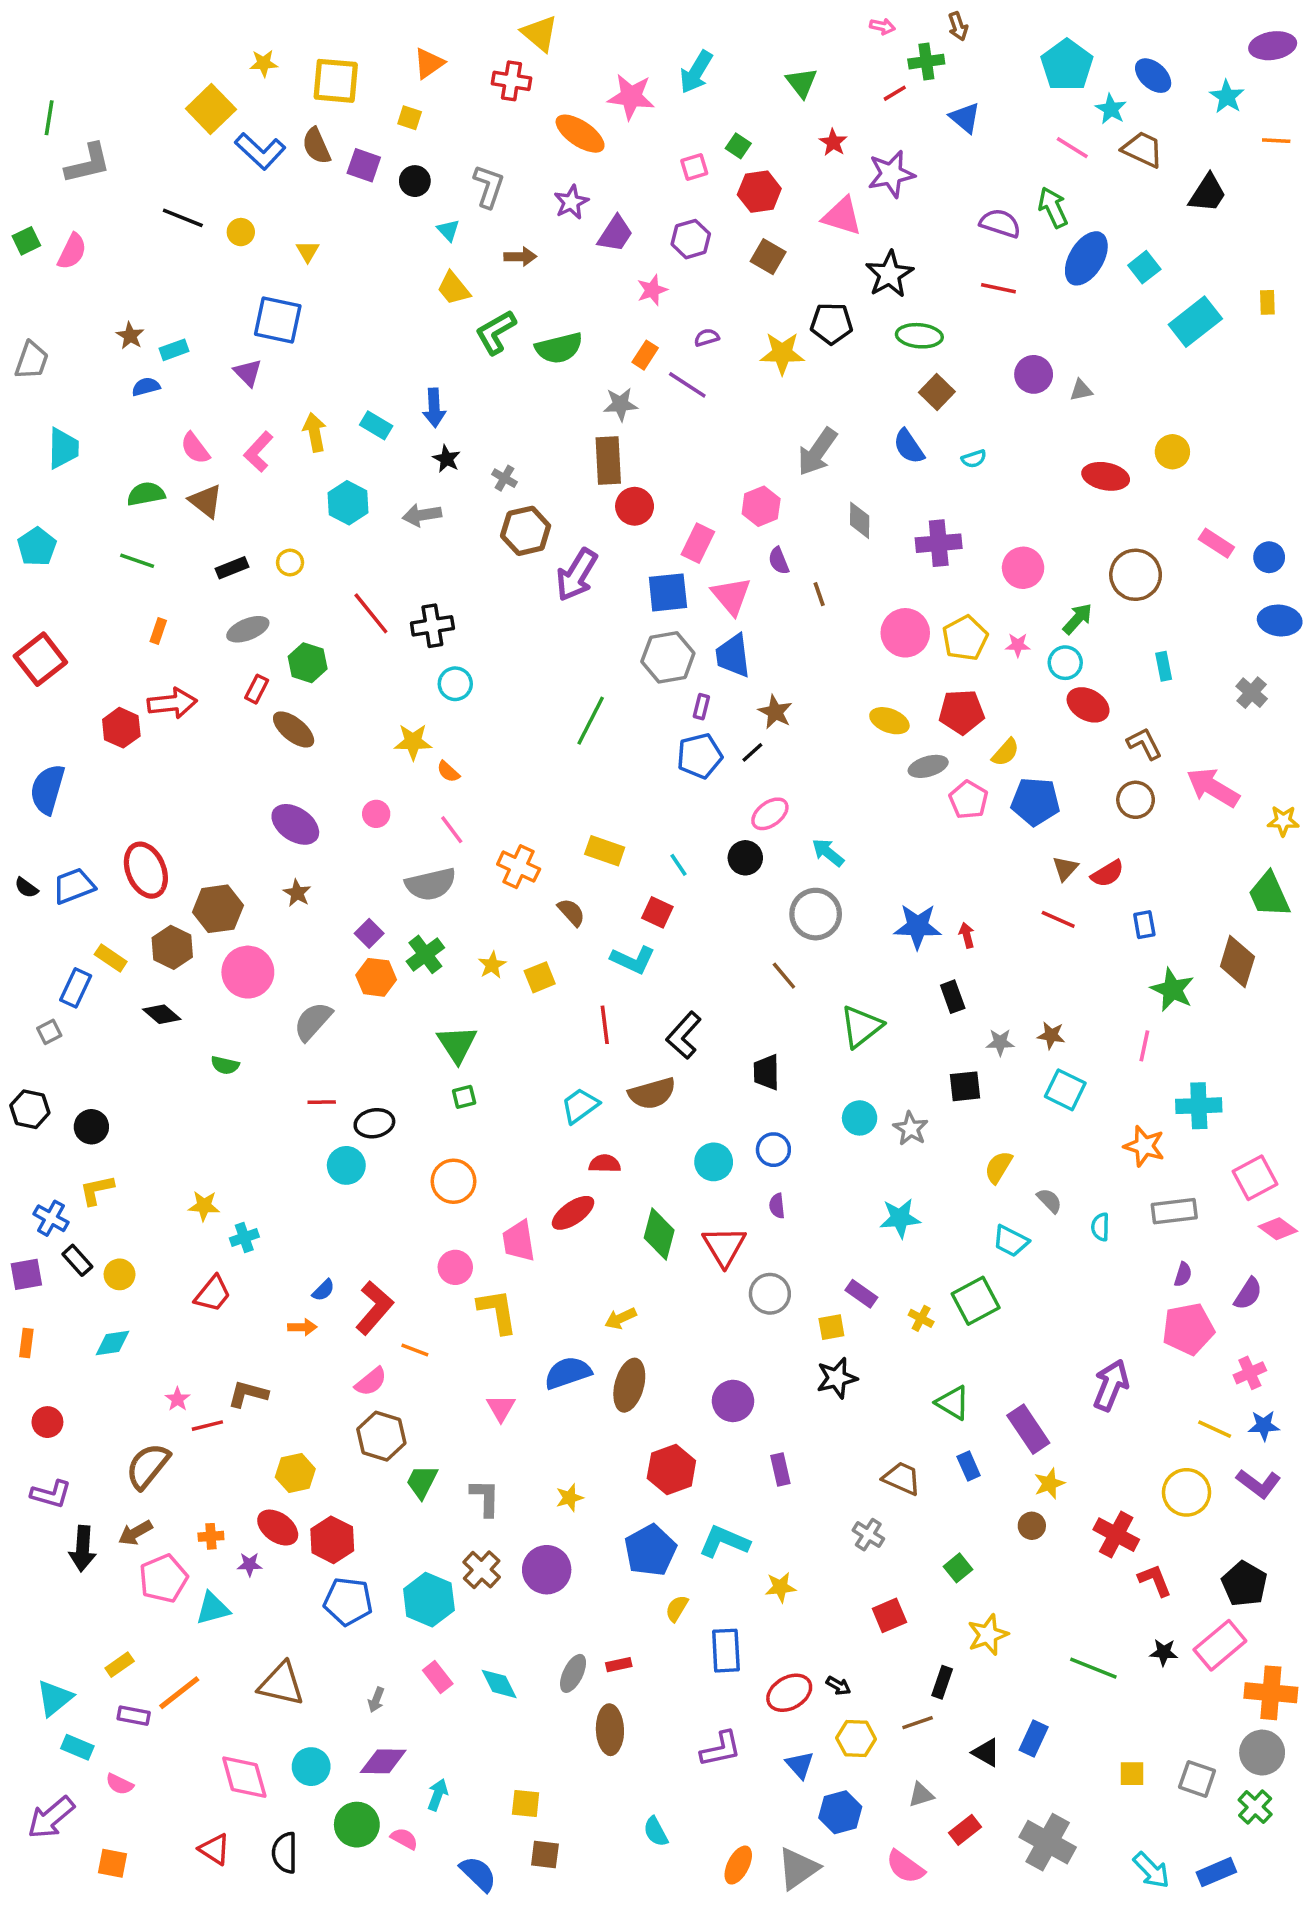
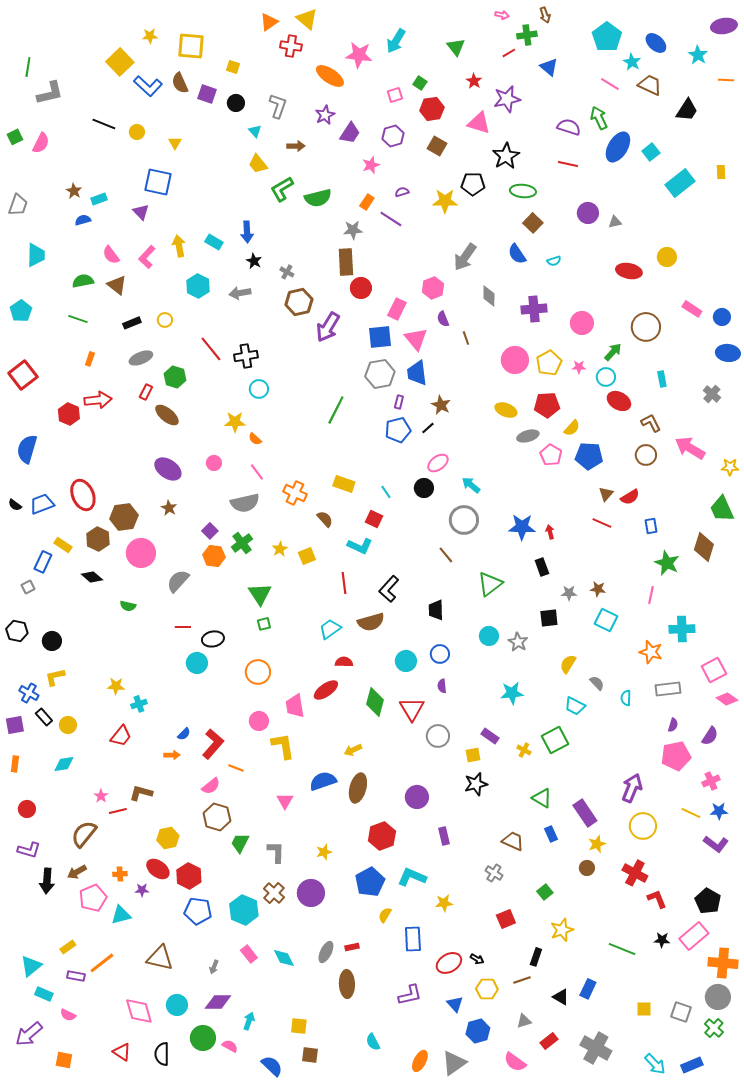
orange triangle: (429, 63) -> (269, 22), moved
yellow circle: (1187, 1492) -> (643, 826), moved

